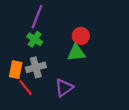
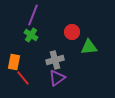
green triangle: (76, 53) -> (89, 47), moved
gray cross: (36, 67) -> (55, 60), moved

